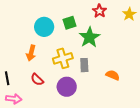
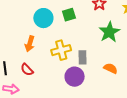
green star: (89, 37) -> (109, 32), moved
red semicircle: (37, 80) -> (27, 70), moved
purple circle: (67, 87) -> (75, 77), moved

